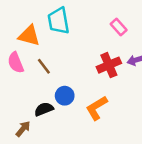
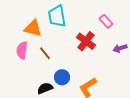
pink semicircle: (16, 63) -> (22, 50), turned 30
red cross: (109, 65) -> (86, 41), moved, turned -30

